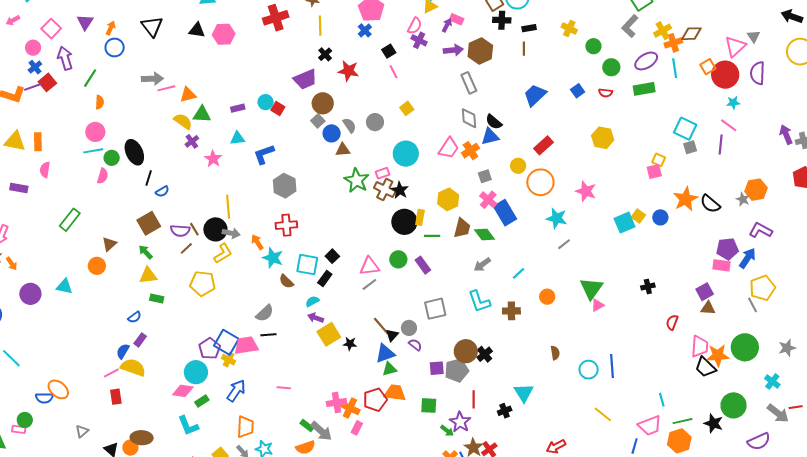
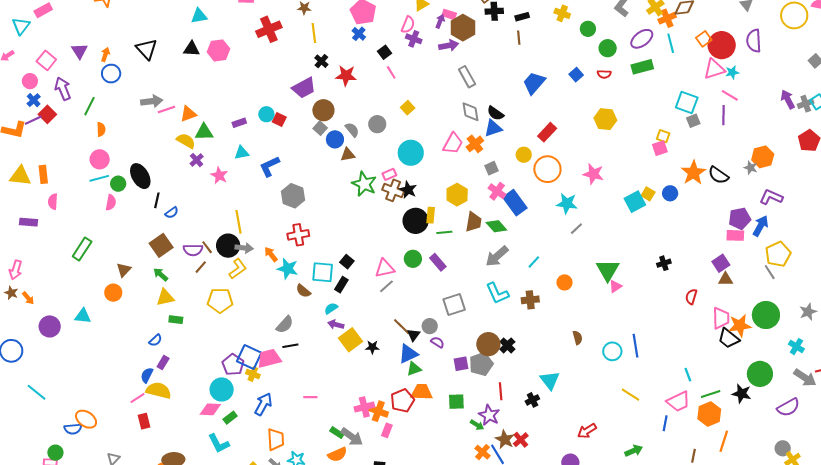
pink triangle: (735, 47) -> (714, 69), moved, turned 30
brown hexagon: (480, 51) -> (463, 28), moved
gray arrow: (482, 264) -> (497, 256), size x1.4

